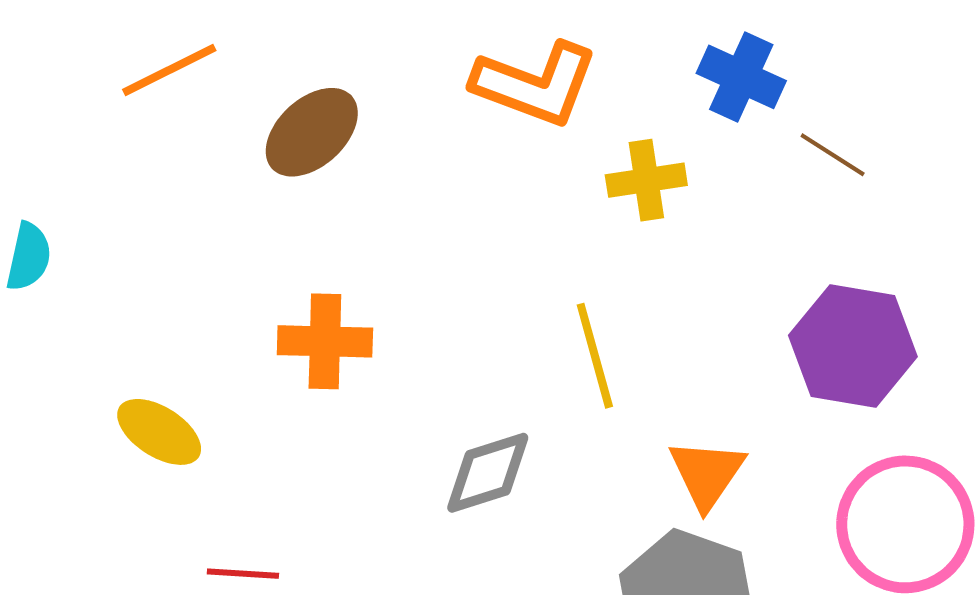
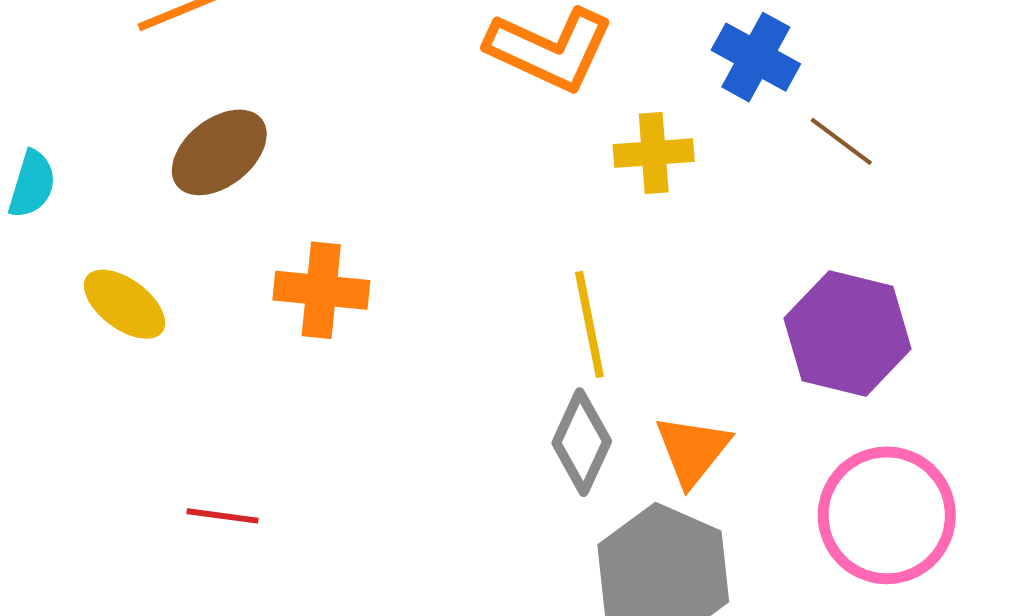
brown ellipse: (312, 132) -> (219, 152), moved
yellow ellipse: (159, 432) -> (124, 304), moved
gray diamond: (488, 473) -> (582, 442), moved, turned -52

